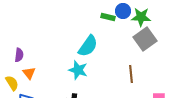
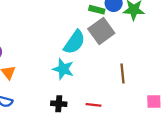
gray square: (145, 39) -> (101, 31), moved

